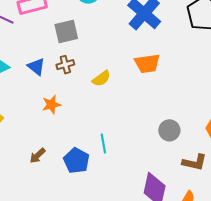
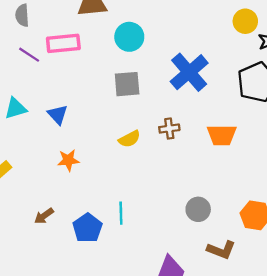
gray square: (66, 32) -> (127, 84), moved
orange trapezoid: (147, 63) -> (222, 135), moved
brown cross: (65, 65) -> (169, 129), moved

